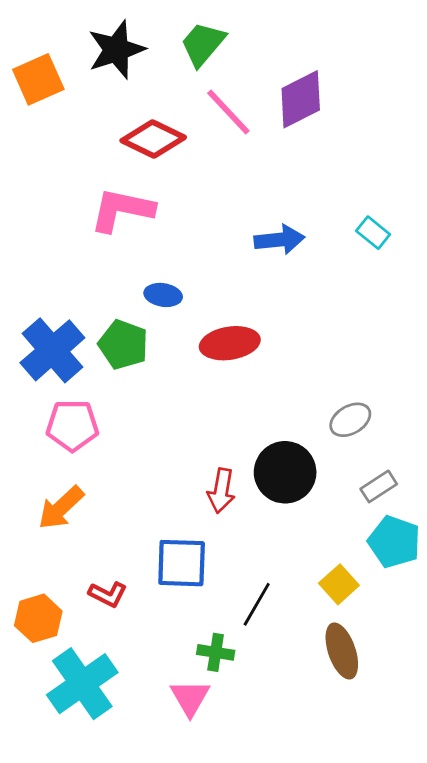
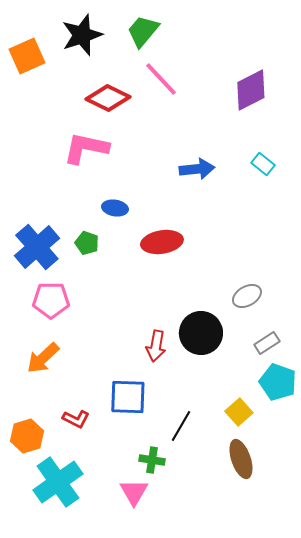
purple diamond: (301, 99) -> (251, 90), moved
green pentagon: (123, 345) -> (87, 243), size x0.7

